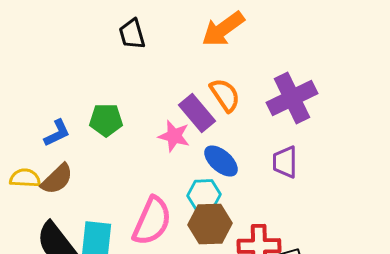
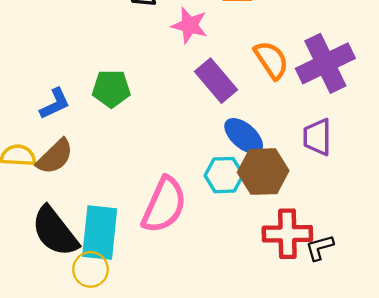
orange semicircle: (225, 95) -> (271, 60), moved
pink star: (174, 136) -> (190, 25), moved
brown hexagon: (210, 224) -> (263, 172), moved

